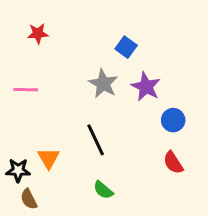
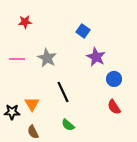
gray star: (103, 84) -> (47, 58), moved
brown semicircle: (29, 199) -> (33, 132), moved

